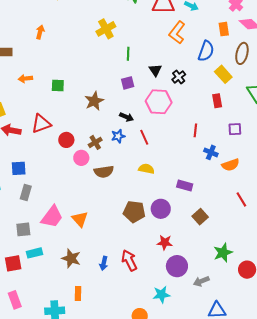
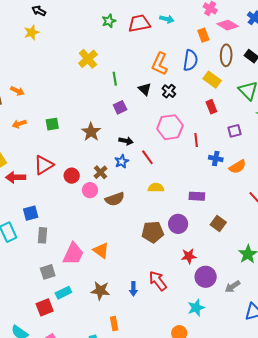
orange arrow: (40, 32) -> (17, 91), moved, turned 112
orange L-shape: (177, 32) -> (160, 64), moved
pink hexagon: (159, 102) -> (170, 127), moved

